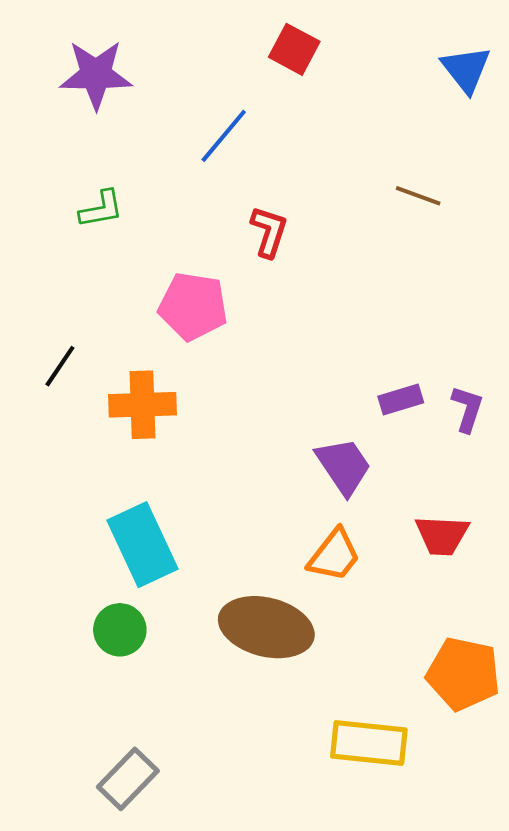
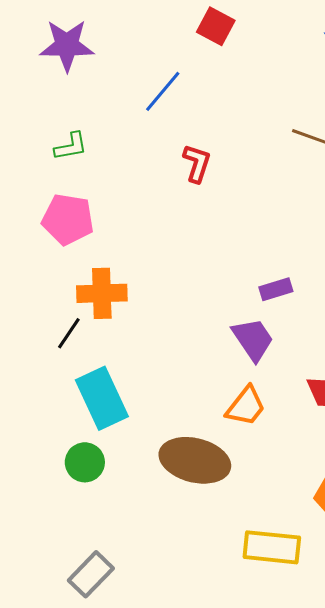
pink pentagon: (193, 306) -> (68, 219), moved
black line: (60, 366) -> (69, 333), moved
purple rectangle: (401, 399) -> (276, 289), moved

